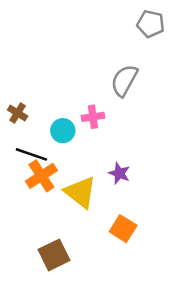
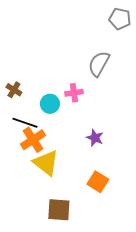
yellow triangle: (80, 192) -> (46, 163), moved
brown square: (54, 255) -> (59, 210), moved, turned 30

